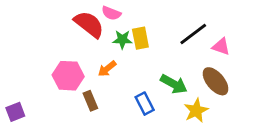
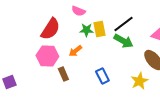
red semicircle: (89, 24) -> (50, 29), moved, turned 85
black line: (193, 34) -> (123, 24), moved
green arrow: (174, 84) -> (123, 41), moved

